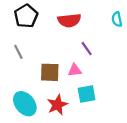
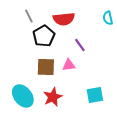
black pentagon: (26, 16) -> (44, 36), moved
gray line: (18, 52) -> (29, 16), moved
cyan square: (87, 94) -> (95, 95), moved

